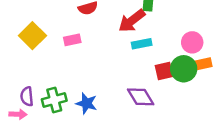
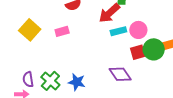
pink circle: (192, 42) -> (138, 30), moved
green cross: (54, 100) -> (50, 81), turned -30

